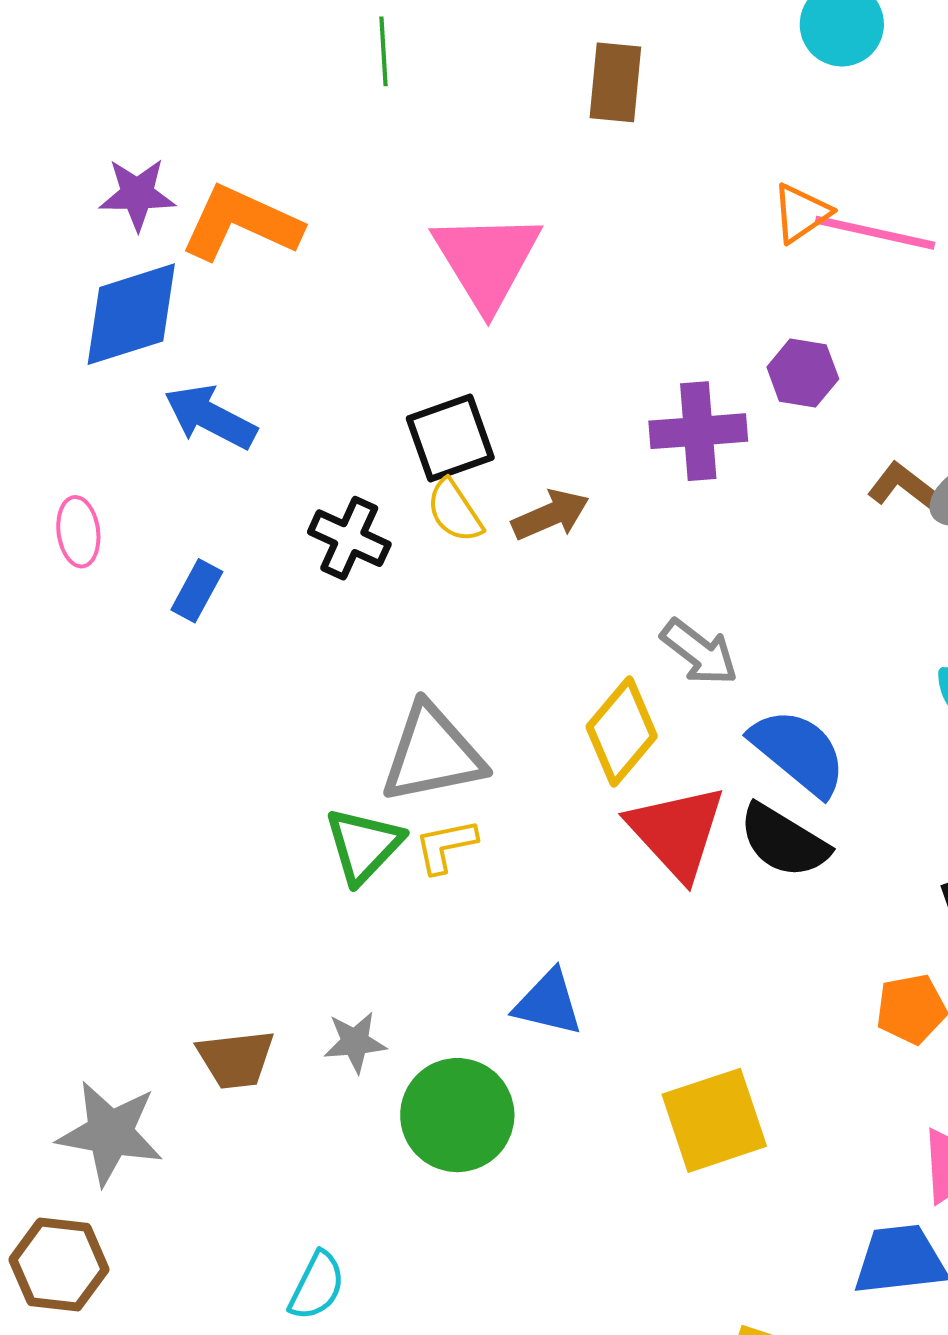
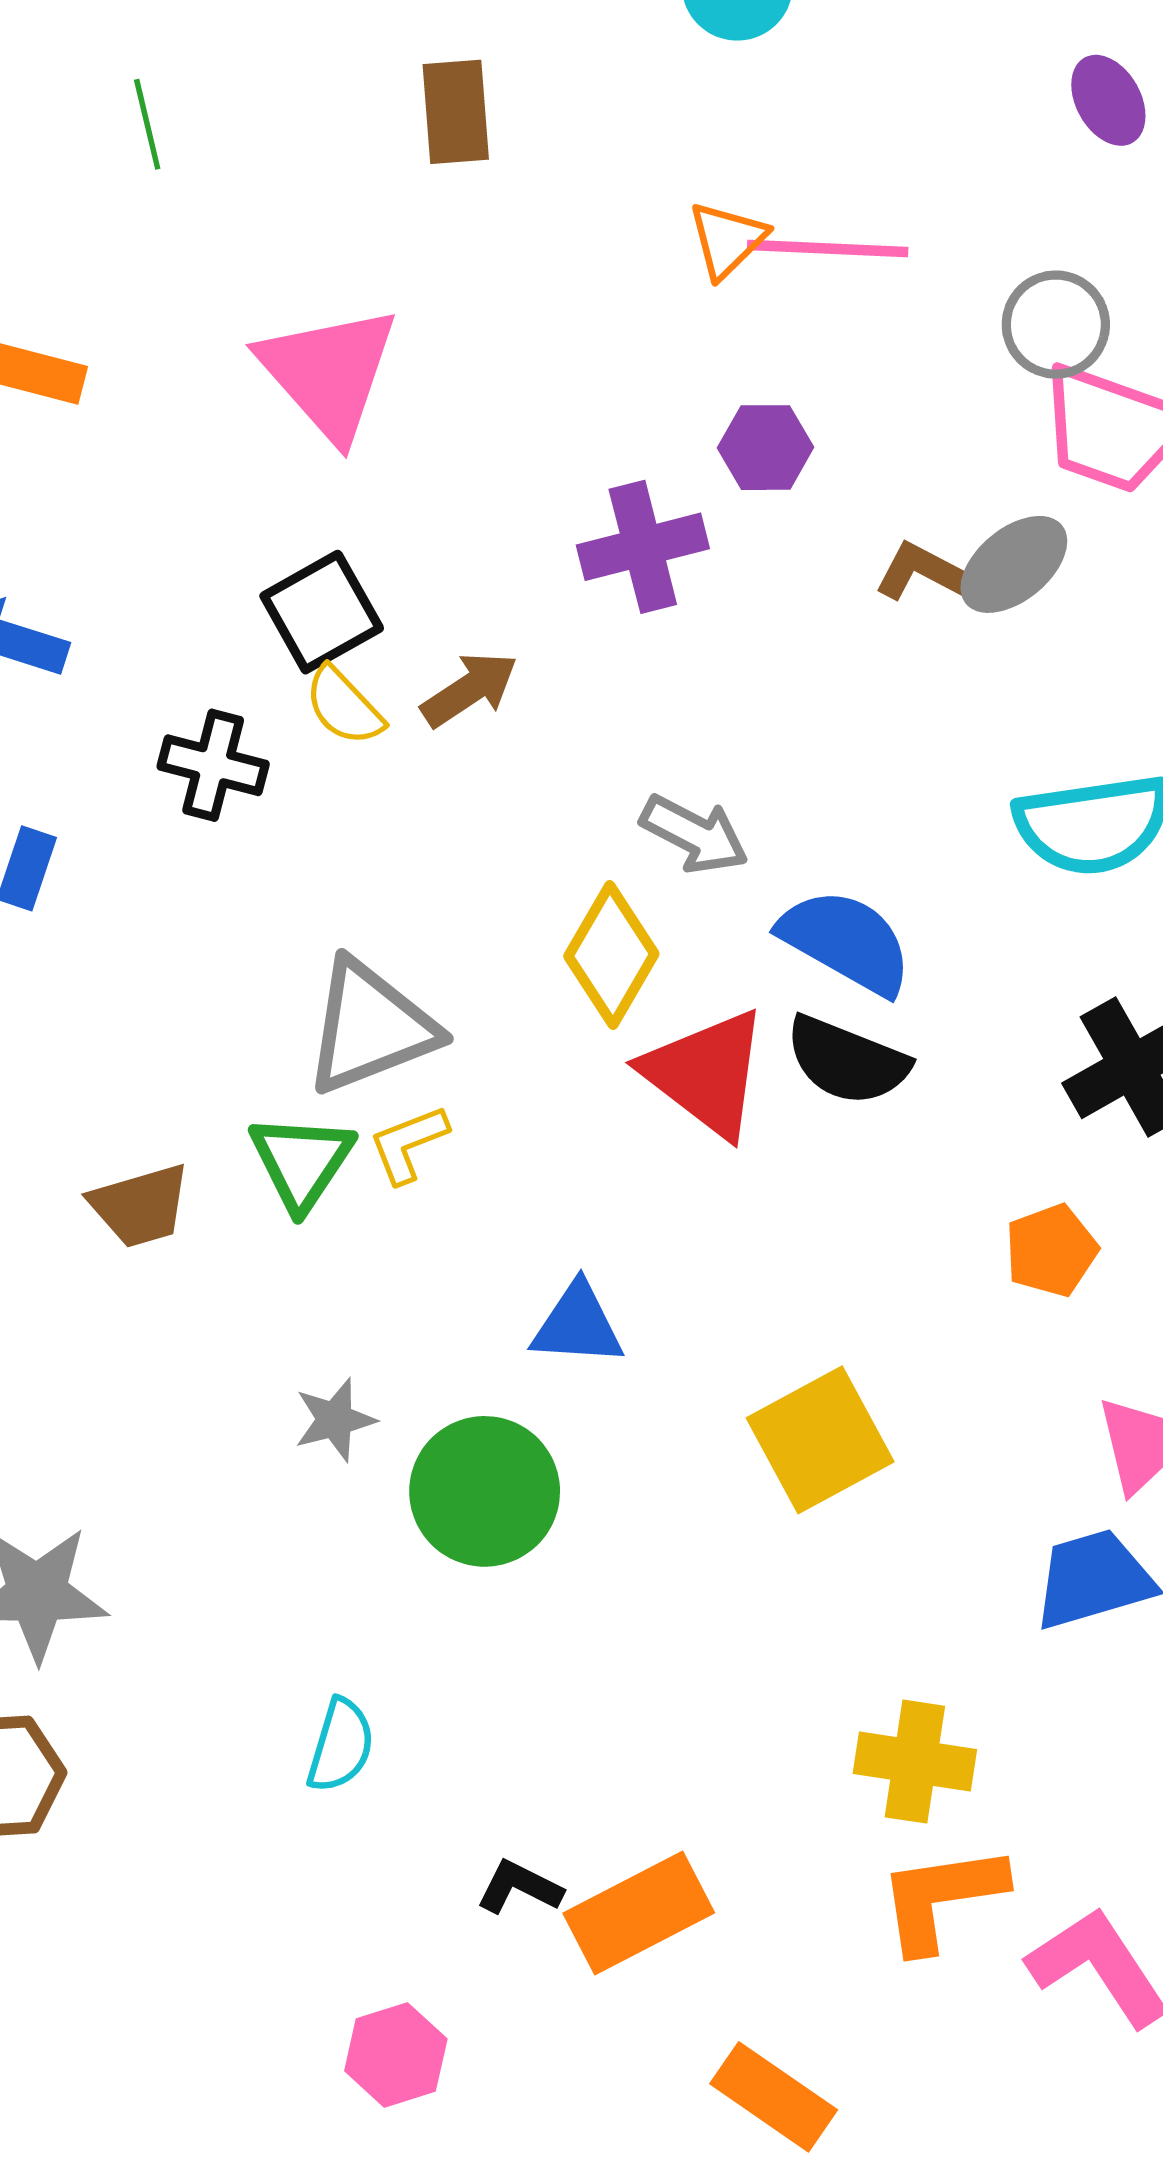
brown trapezoid: (236, 1059) -> (140, 1206), moved

